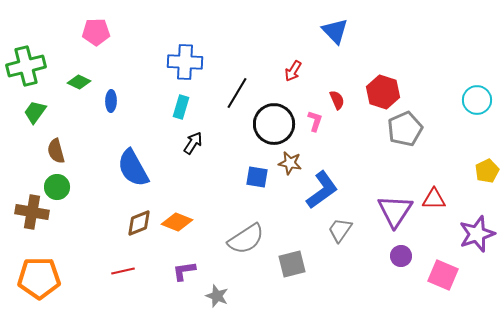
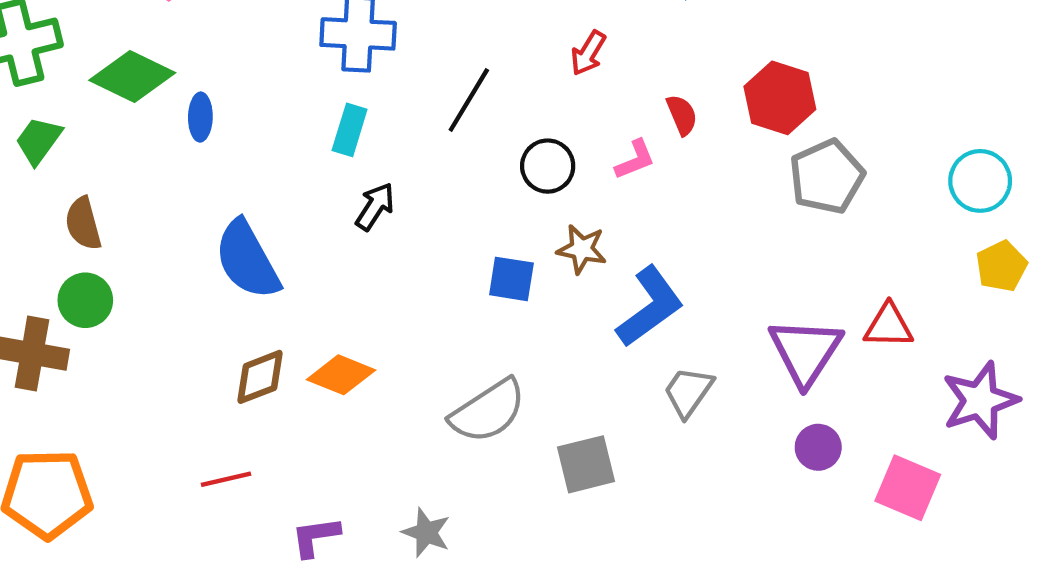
green diamond: (79, 82) -> (132, 77), size x1.6
cyan circle: (477, 100) -> (980, 181), moved
pink L-shape: (315, 121) -> (635, 160), turned 50
black circle: (274, 124) -> (548, 166), size x0.6
purple L-shape: (184, 271) -> (315, 537), moved

